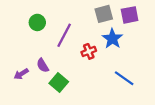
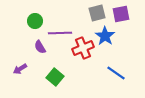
purple line: (64, 35) -> (60, 33), turned 60
red cross: (89, 51) -> (83, 48), size x1.5
purple semicircle: (43, 65) -> (40, 47), moved

